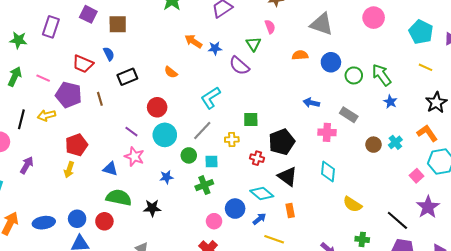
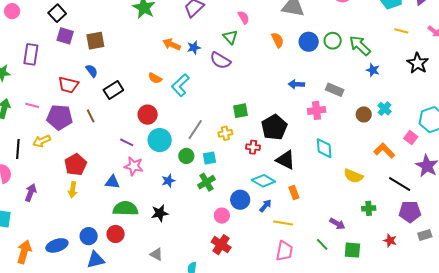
orange semicircle: (300, 55) -> (278, 40), turned 77
green circle: (354, 75) -> (333, 41), moved
cyan L-shape: (211, 98) -> (180, 85), moved
orange L-shape: (427, 133) -> (384, 151), moved

